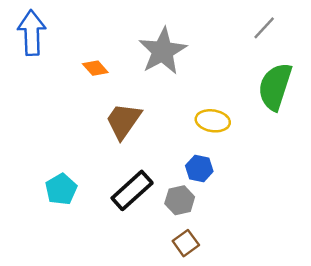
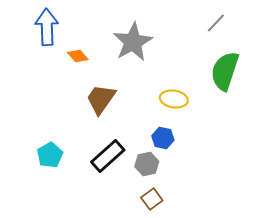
blue arrow: (32, 33) -> (47, 27), moved

